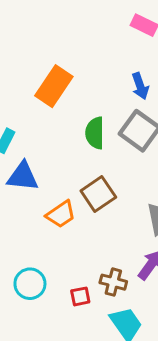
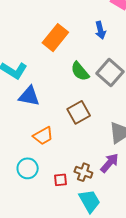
blue arrow: (140, 86) -> (100, 30), moved
green semicircle: (95, 133) -> (80, 71), turned -45
orange trapezoid: (61, 214) -> (43, 136), moved

